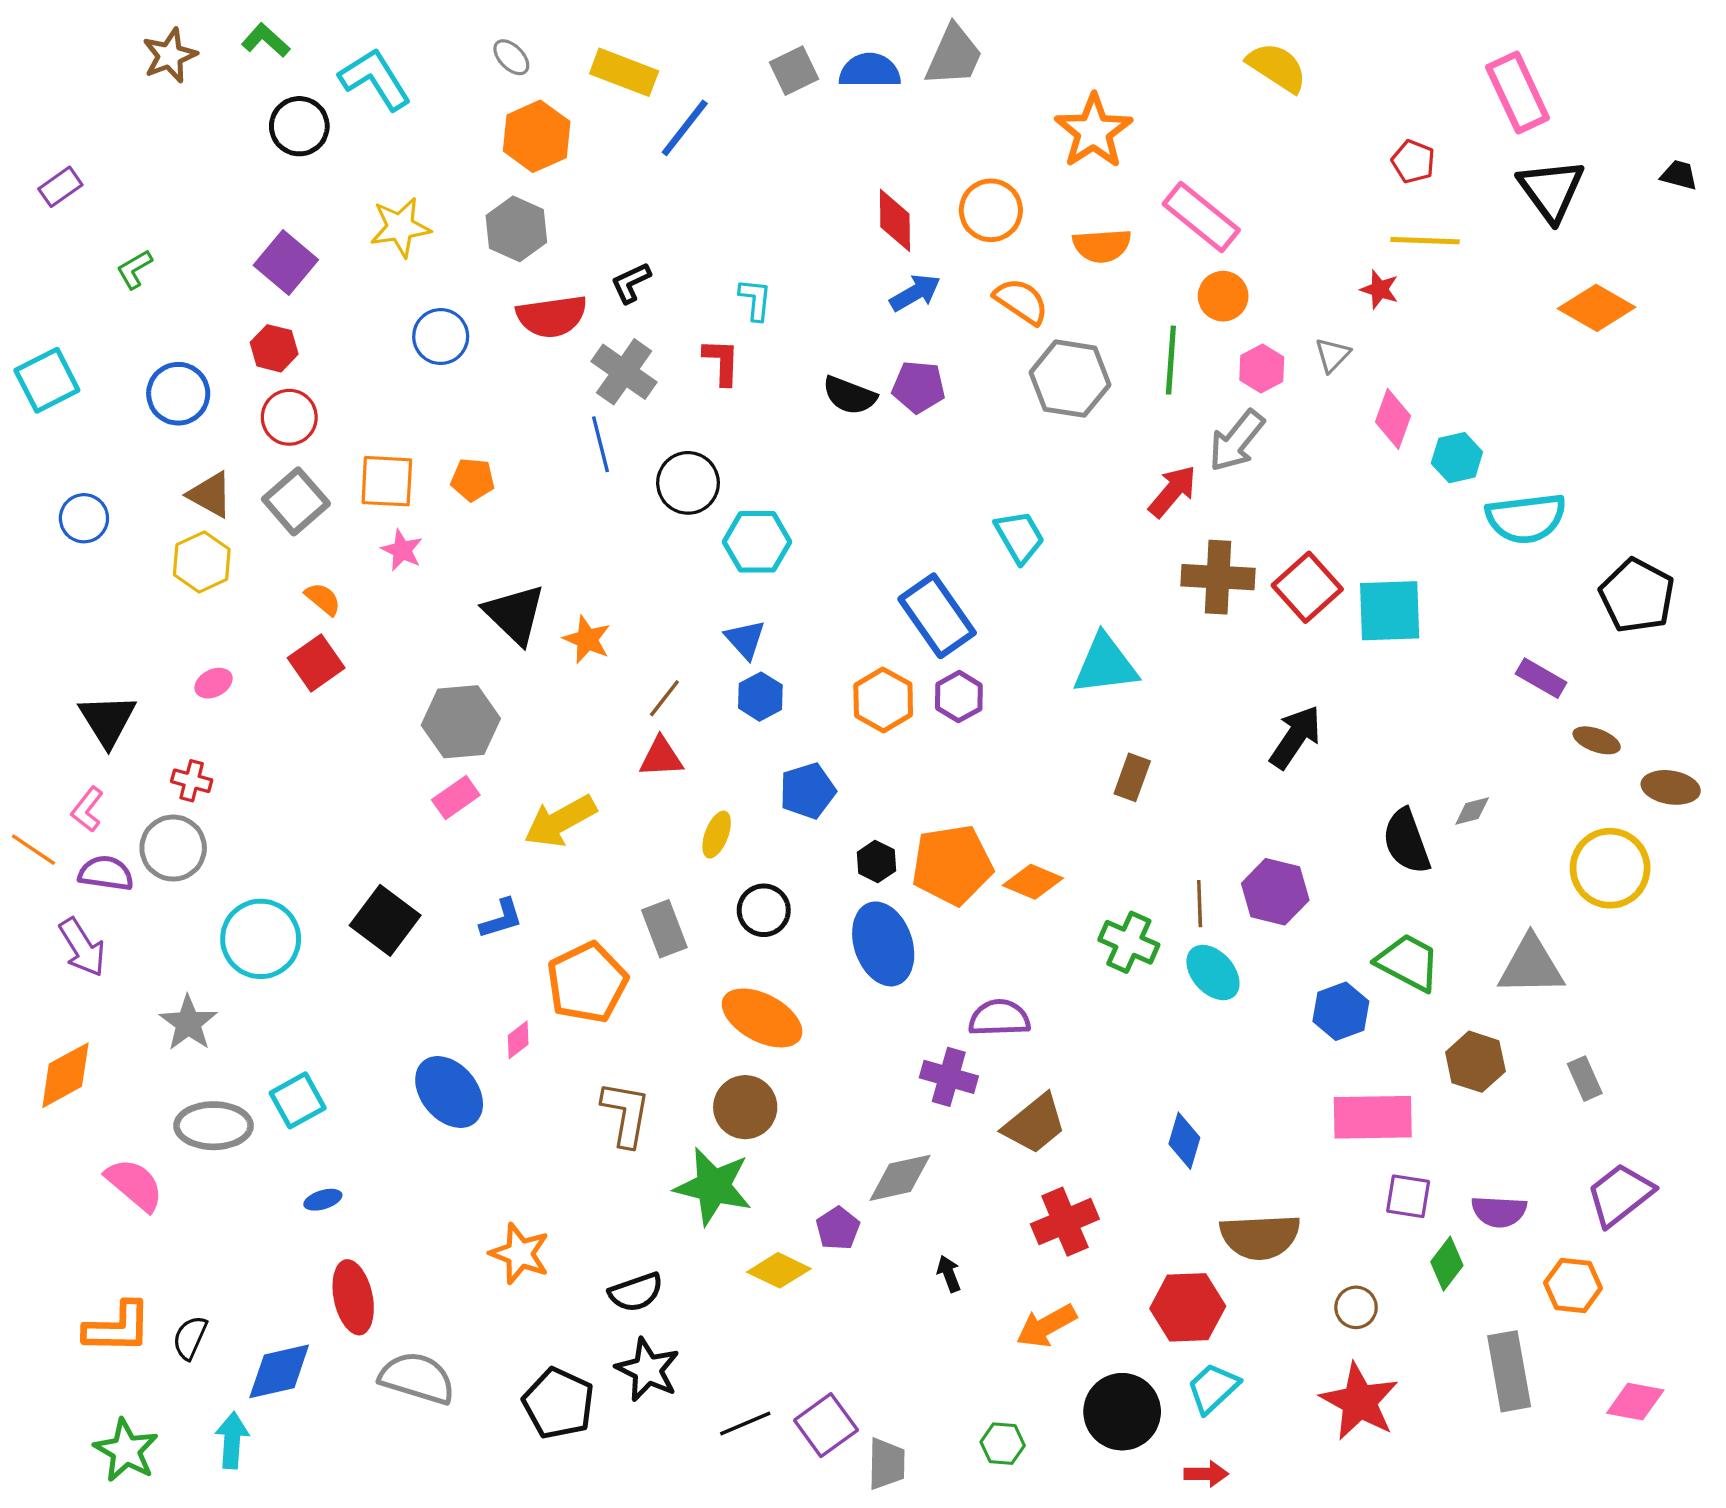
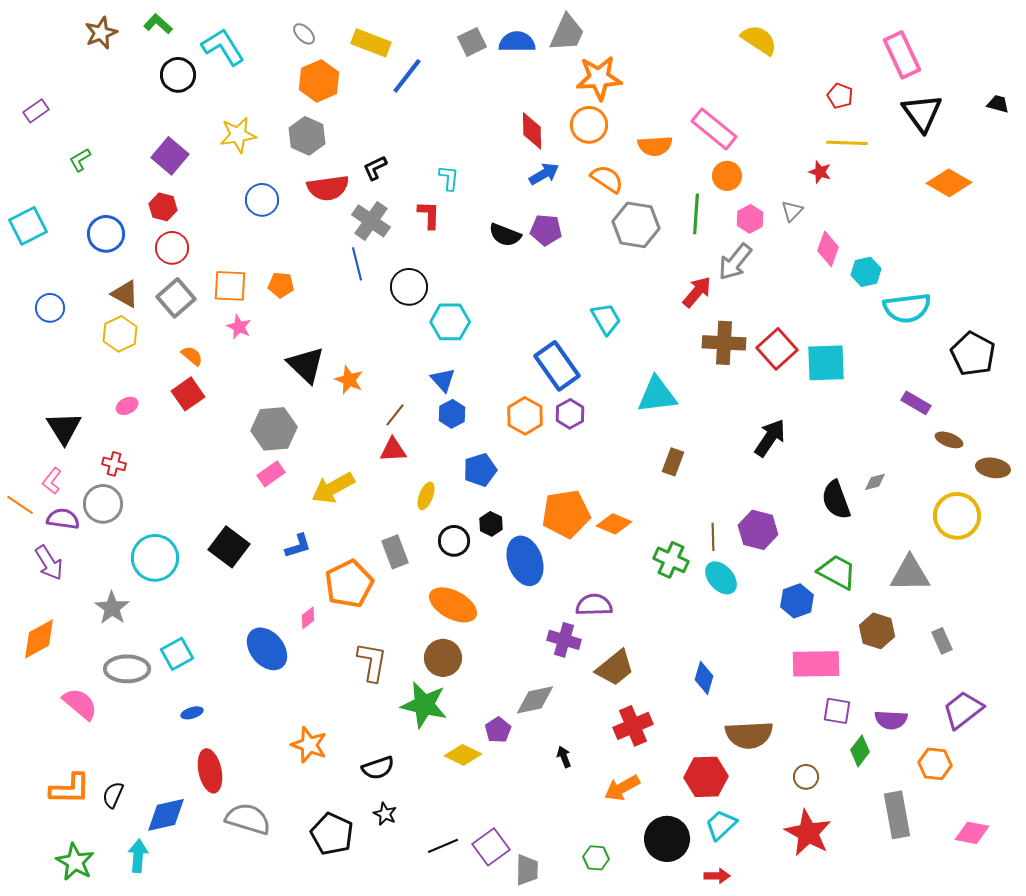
orange star: (1094, 131) -> (599, 78), moved, turned 30
black hexagon: (876, 861) -> (491, 524), moved
black star: (648, 1370) -> (385, 814), size x0.6

